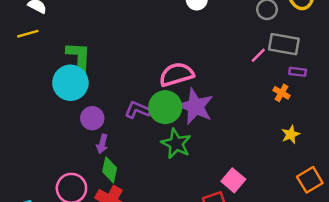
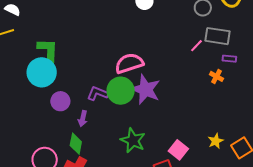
yellow star: (291, 134) -> (216, 141), moved
purple arrow: (102, 144) -> (83, 119), moved
green star: (176, 144) -> (133, 140), moved

